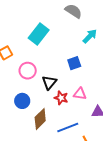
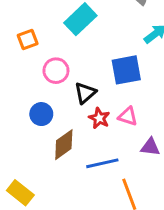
blue square: (74, 63) -> (126, 70), size x1.5

